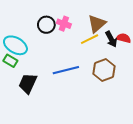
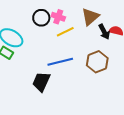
yellow line: (90, 39) -> (65, 32), moved
black trapezoid: (28, 83) -> (41, 82), moved

